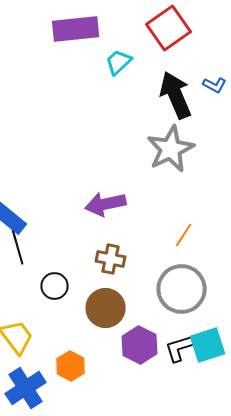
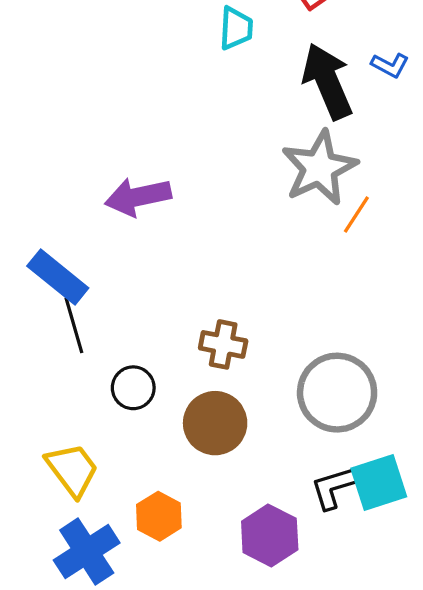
cyan trapezoid: (119, 62) -> (236, 28), turned 136
purple arrow: (106, 204) -> (138, 197), moved
orange line: (184, 235) -> (356, 214), moved
purple hexagon: (140, 345) -> (270, 535), moved

